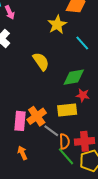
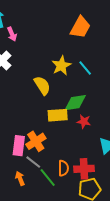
yellow star: (57, 25) -> (61, 66), moved
yellow rectangle: (67, 110) -> (58, 115), moved
gray line: (51, 131) -> (33, 162), moved
green line: (66, 156) -> (48, 178), moved

